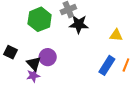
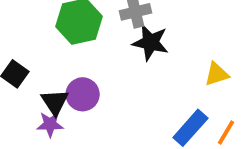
yellow triangle: (116, 35) -> (217, 74), turned -32

